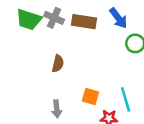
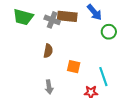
gray cross: (54, 18) -> (52, 20), moved
orange square: (90, 97) -> (74, 67), moved

